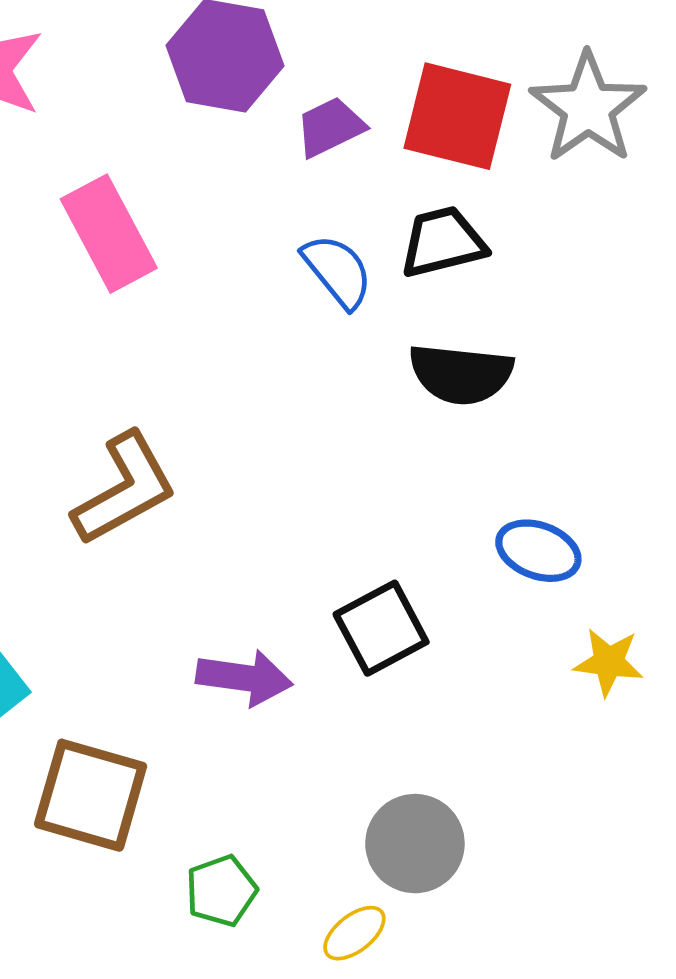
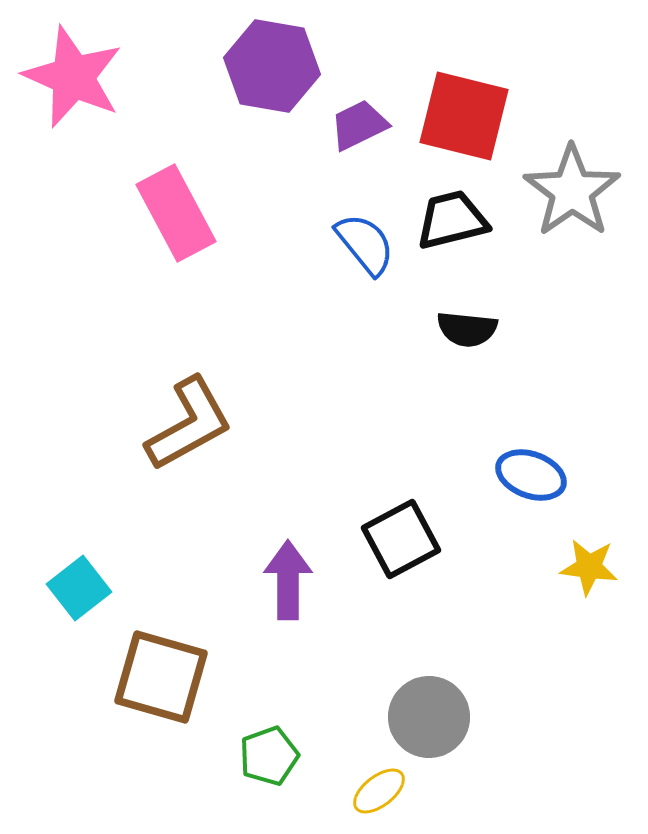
gray star: (588, 108) -> (572, 191), moved
black semicircle: (461, 374) -> (467, 329), size x0.7
purple arrow: (244, 678) -> (288, 580), turned -98

